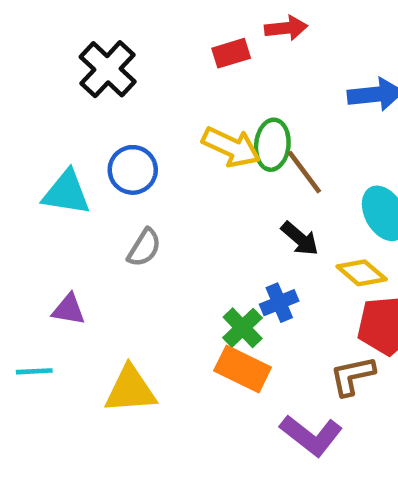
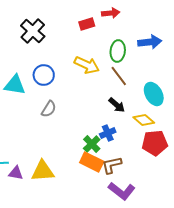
green ellipse: (272, 145) -> (118, 51), moved
purple triangle: (69, 309) -> (16, 173), moved
brown L-shape: (352, 376) -> (112, 165), moved

